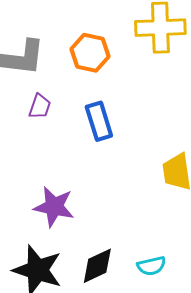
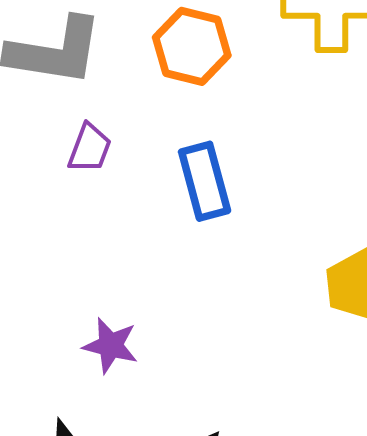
purple star: (54, 207) -> (111, 346), size x0.7

